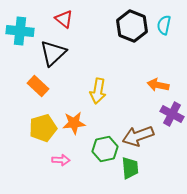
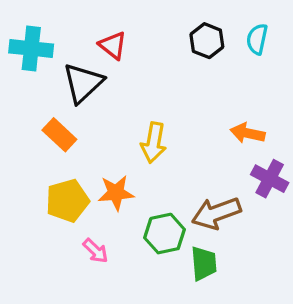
red triangle: (64, 19) -> (113, 45), moved
black hexagon: (132, 26) -> (207, 41), size x0.7
pink arrow: (61, 160) -> (96, 251), turned 42

